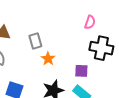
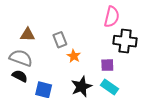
pink semicircle: (90, 22) -> (112, 17), size x1.5

